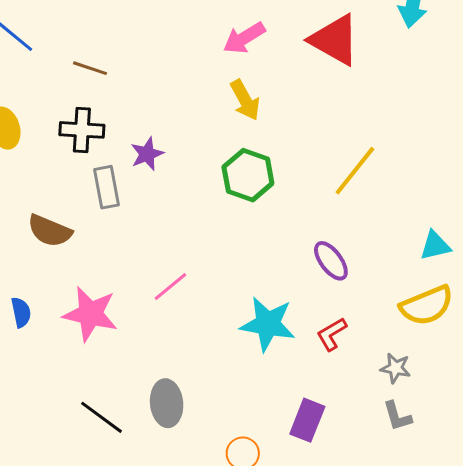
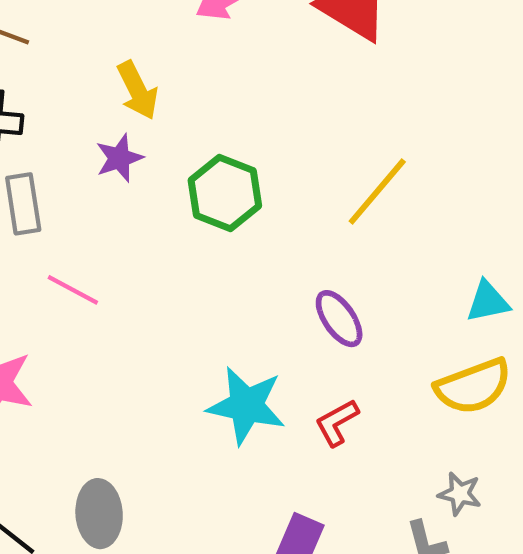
yellow arrow: (245, 100) -> (137, 90), moved
purple star: (147, 154) -> (119, 158), moved
pink line: (170, 287) -> (73, 290), moved, turned 66
gray star: (396, 368) -> (460, 494), moved

